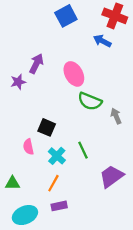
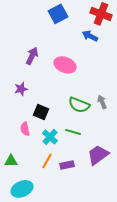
pink ellipse: (74, 74) -> (65, 65), turned -40
purple star: (18, 82) -> (21, 89), moved
green semicircle: (90, 101) -> (79, 105), moved
green line: (83, 150) -> (73, 132), turned -49
purple rectangle: (59, 206) -> (67, 165), moved

